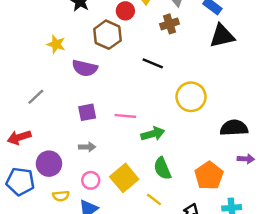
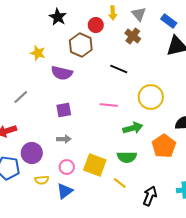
brown cross: (170, 24) -> (133, 36), turned -35
pink line: (125, 116) -> (109, 105), moved
green arrow: (153, 134) -> (133, 128), moved
green semicircle: (162, 168) -> (127, 157), turned -66
orange pentagon: (209, 176) -> (164, 146), moved
yellow square: (124, 178) -> (95, 165), turned -30

